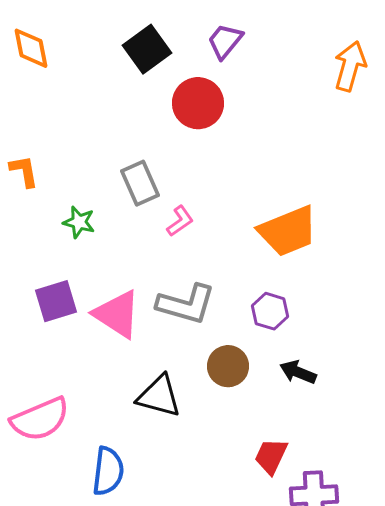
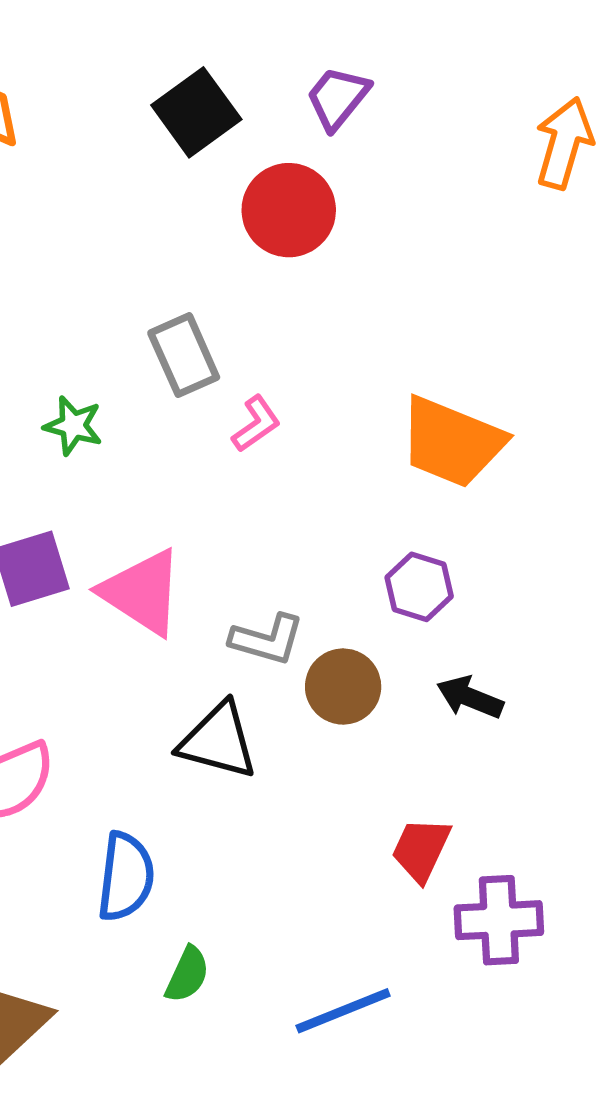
orange trapezoid: (288, 231) -> (452, 442), turned 44
gray L-shape: (186, 304) -> (267, 639), moved, size x0.7

